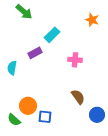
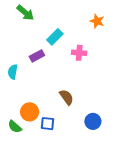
pink cross: (75, 60) -> (79, 53), moved
brown semicircle: (78, 97) -> (67, 97), moved
blue circle: (97, 115) -> (93, 121), moved

